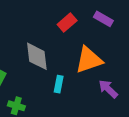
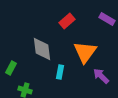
purple rectangle: (103, 19) -> (107, 19), moved
orange triangle: (89, 60) -> (85, 52), turned -35

